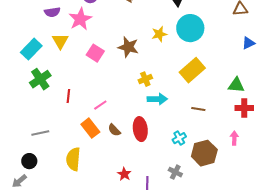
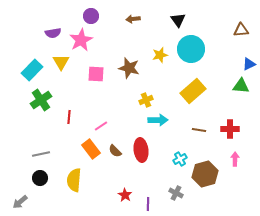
pink square: (95, 53) -> (96, 74), turned -30
green triangle: (236, 85) -> (241, 86), moved
red cross: (244, 108) -> (230, 129), moved
black circle: (29, 161) -> (40, 178), moved

